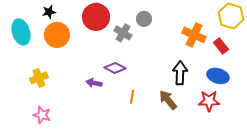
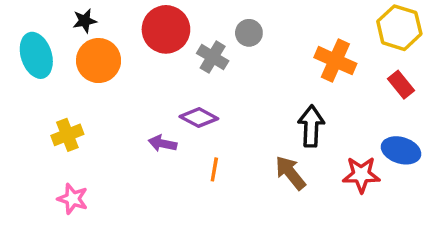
red rectangle: (221, 46) -> (401, 85), moved
blue ellipse: (218, 76) -> (401, 150), moved
orange line: (132, 97) -> (214, 169), moved

